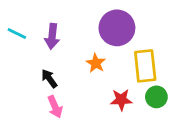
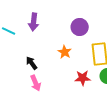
purple circle: (117, 28) -> (80, 27), size x0.7
purple arrow: (52, 36) -> (34, 22), moved

